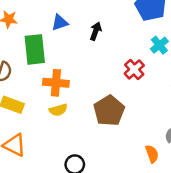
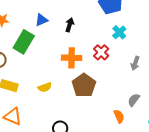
green rectangle: (35, 49) -> (24, 42), turned 40
orange cross: (56, 83) -> (72, 58), moved

